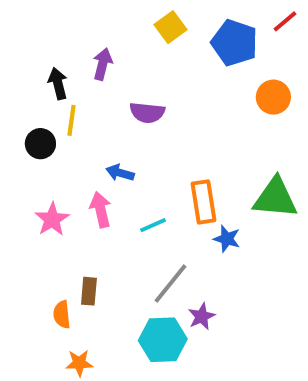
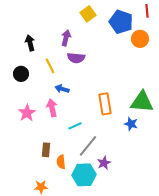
red line: (285, 21) -> (147, 11), turned -56
purple arrow: (103, 64) -> (66, 38), moved
orange circle: (273, 97) -> (140, 39), moved
yellow line: (71, 120) -> (50, 66), moved, turned -35
cyan line: (153, 225) -> (75, 126), moved
blue star: (227, 239) -> (131, 124), moved
orange semicircle: (62, 314) -> (61, 162), moved

